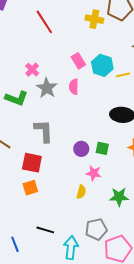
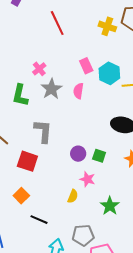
green L-shape: (16, 98) -> (20, 95), turned 75
orange square: (30, 188) -> (21, 196), moved, turned -35
green star: (119, 197) -> (110, 206), turned 30
black line: (45, 230) -> (39, 220), moved

